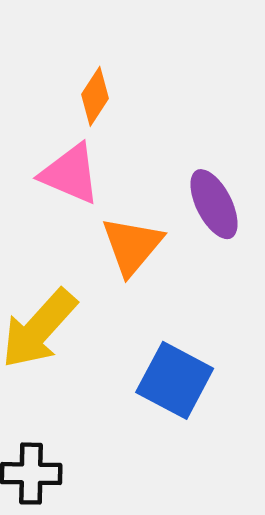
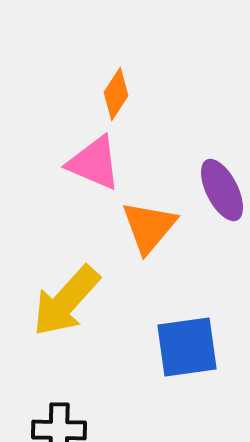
blue square: (175, 380) -> (187, 347), turned -36

